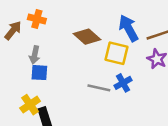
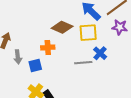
orange cross: (37, 19) -> (48, 48), moved
gray arrow: (35, 55) -> (18, 57), moved

